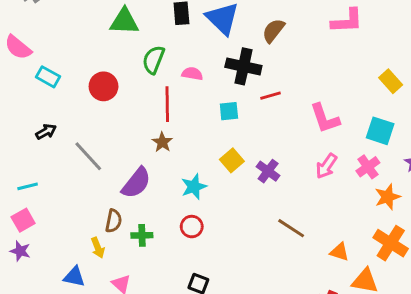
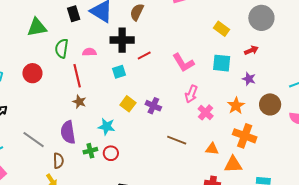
gray line: (88, 156) -> (34, 140), moved
pink cross: (368, 167) -> (206, 112), moved
purple semicircle: (136, 183) -> (68, 132), turned 145
cyan star: (194, 187) -> (107, 127), turned -30
green cross: (142, 235) -> (90, 151), moved

